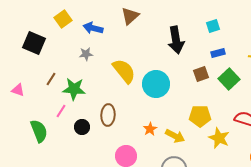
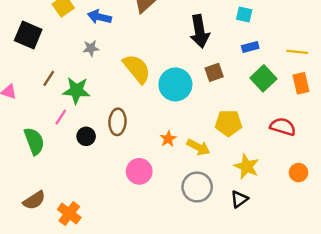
cyan square: (213, 26) -> (244, 14), turned 32
brown square: (201, 74) -> (214, 72), moved
yellow star: (219, 138) -> (247, 166), moved

